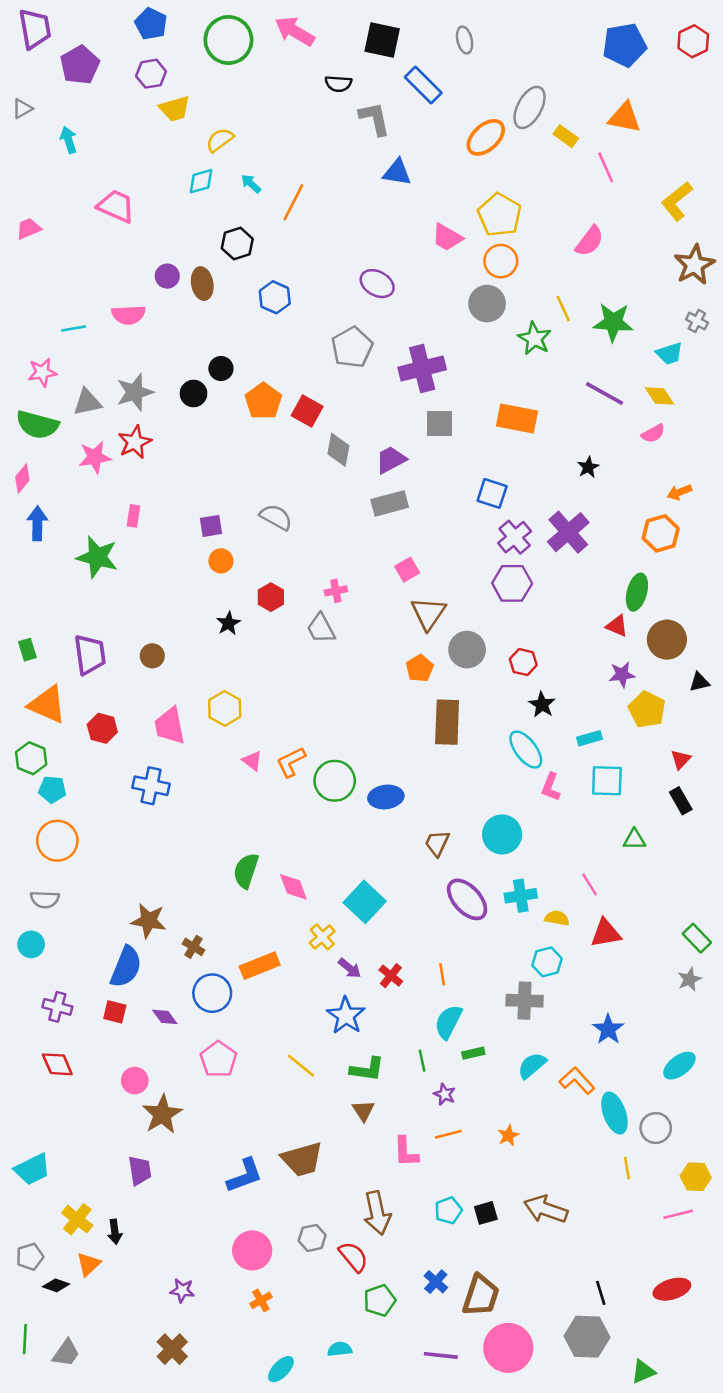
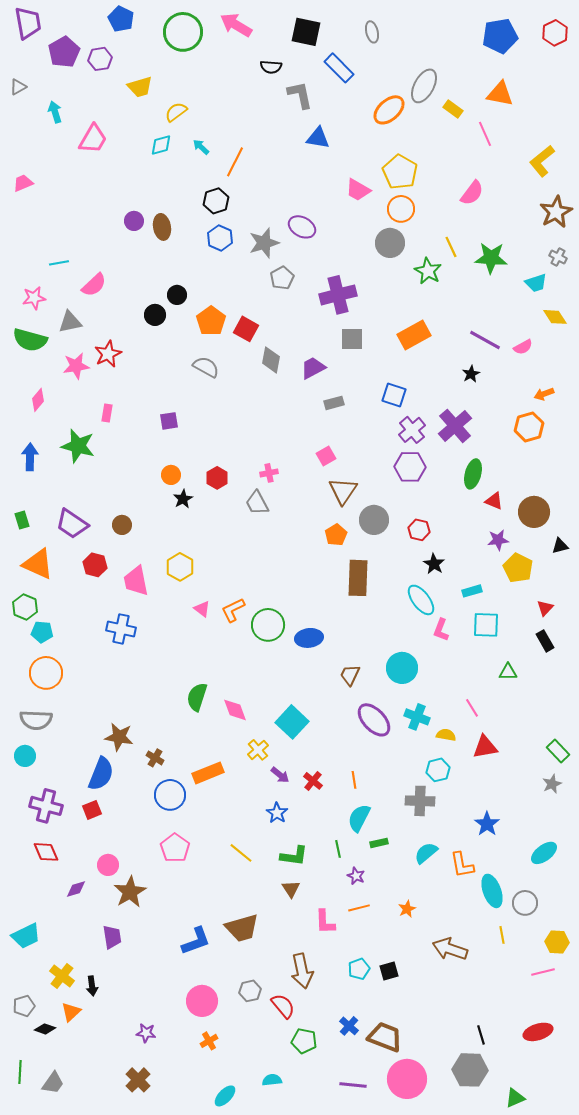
purple hexagon: (151, 74) -> (100, 59), moved
pink trapezoid: (116, 206) -> (93, 139), moved, turned 96
black hexagon: (237, 244) -> (216, 201), moved
pink semicircle: (129, 315) -> (94, 285), moved, turned -40
gray pentagon: (352, 347) -> (282, 278), size x0.7
gray star: (135, 392) -> (264, 243), moved
purple line: (604, 393) -> (485, 340), moved
yellow diamond: (659, 396) -> (555, 317), moved
orange rectangle: (517, 418) -> (414, 335), turned -40
pink diamond: (22, 478) -> (38, 400), moved
gray rectangle: (390, 503) -> (334, 403), moved, size x0.7
gray semicircle: (276, 517) -> (206, 367), moved
blue arrow: (37, 523) -> (30, 457), moved
orange circle: (221, 561) -> (171, 475), moved
green ellipse: (637, 592) -> (473, 474), moved
purple trapezoid: (90, 655) -> (72, 524), turned 132
red hexagon: (102, 728) -> (95, 565), moved
cyan cross: (521, 896) -> (417, 717), turned 30
gray semicircle: (45, 899) -> (36, 720), size x1.4
purple cross: (57, 1007) -> (46, 806), size x1.4
red square: (115, 1012) -> (92, 810), turned -36
blue star: (346, 1016) -> (277, 813), size x0.7
purple diamond: (165, 1017) -> (76, 889), moved, turned -70
orange L-shape: (577, 1081) -> (462, 865), turned -148
brown arrow: (546, 1209) -> (450, 949), moved
brown trapezoid: (481, 1295) -> (385, 1037), turned -87
green pentagon: (380, 1300) -> (304, 1041), turned 30

